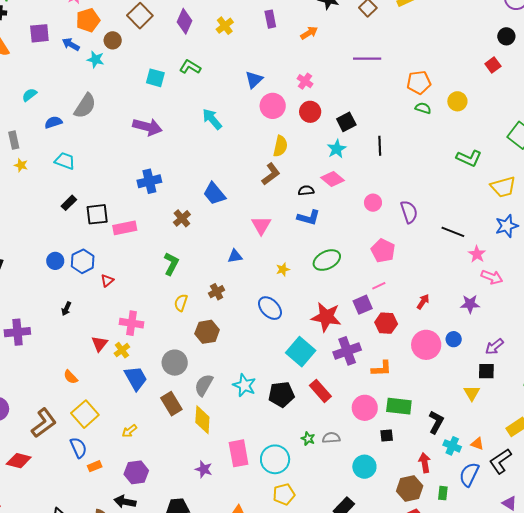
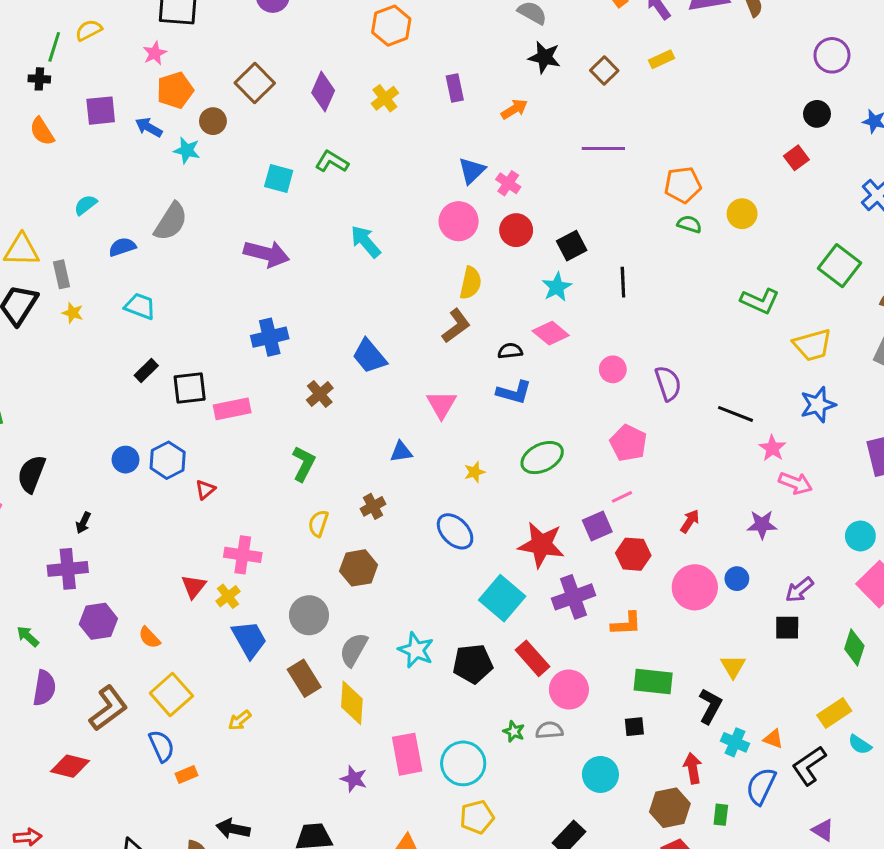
blue triangle: (254, 80) -> (472, 171), moved
black arrow: (66, 309) -> (83, 523), moved
yellow triangle: (472, 393) -> (733, 666), moved
pink circle: (365, 408) -> (569, 690), moved
purple hexagon: (136, 472) -> (98, 621), moved

